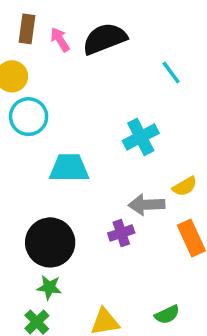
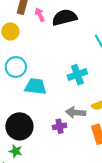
cyan circle: (29, 117) -> (16, 67), moved

